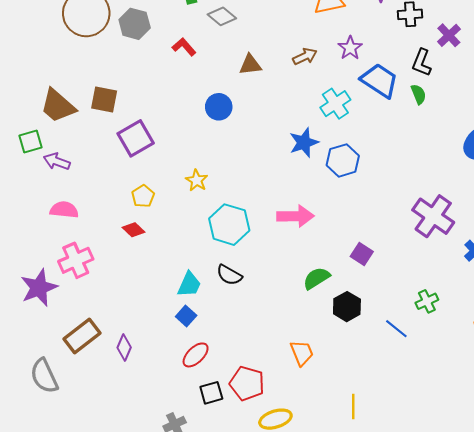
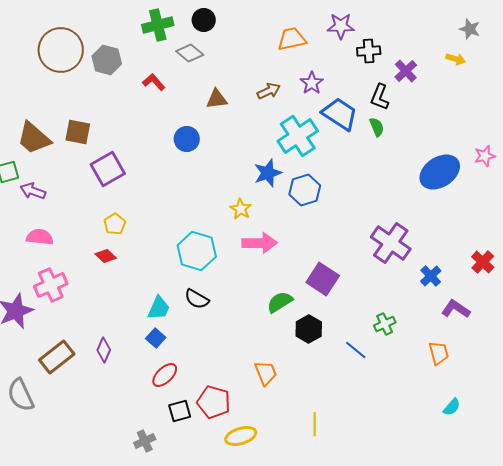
cyan cross: (335, 104) -> (298, 136), size x1.4
yellow star: (197, 180) -> (241, 209), moved
purple square: (362, 254) -> (323, 279), size x1.5
purple diamond: (124, 348) -> (104, 350), moved

